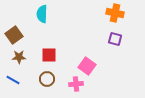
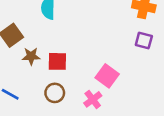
brown star: (19, 57) -> (31, 56), moved
pink cross: (76, 84) -> (93, 99), turned -32

